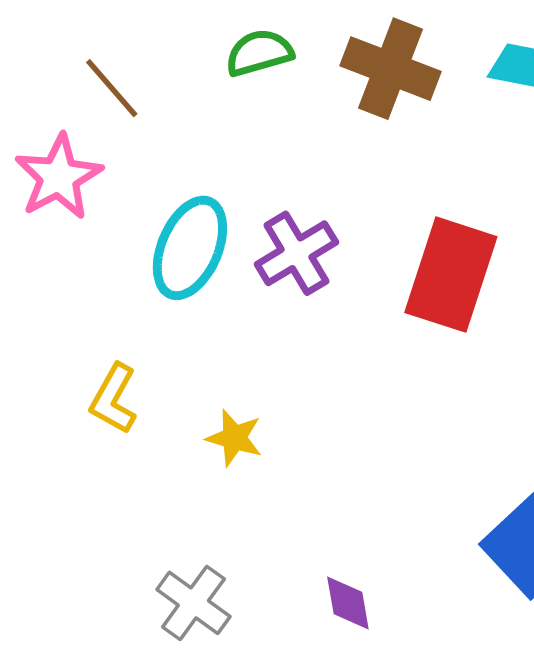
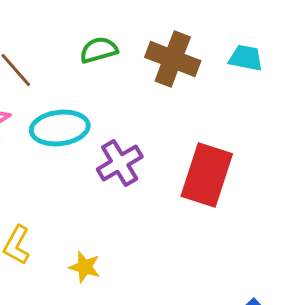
cyan ellipse: (190, 248) -> (60, 128), moved, turned 60

